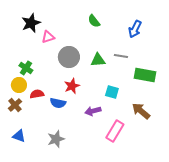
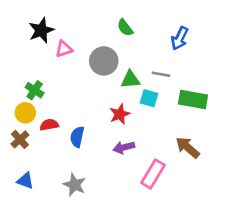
gray circle: (69, 57) -> (104, 61), moved
red star: (72, 86) -> (120, 114), moved
cyan square: (112, 92) -> (149, 98), moved
blue semicircle: (58, 103) -> (77, 137), turned 91
gray star: (56, 139) -> (75, 185), turned -30

